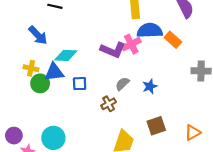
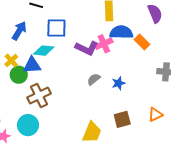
blue arrow: (38, 35) -> (19, 31), turned -108
yellow cross: (31, 68) -> (11, 60), turned 32
blue square: (80, 84) -> (56, 28), moved, size x1.5
brown cross: (109, 104) -> (39, 95), moved, size x1.6
orange triangle: (193, 133) -> (155, 115), moved

